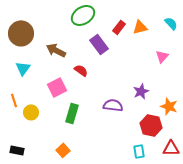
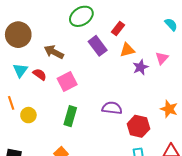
orange triangle: (140, 27) -> (127, 50), moved
red semicircle: (81, 70) -> (40, 74), moved
pink square: (57, 87) -> (67, 81), moved
purple star: (141, 91) -> (140, 67), moved
red hexagon: (151, 125) -> (138, 126), moved

